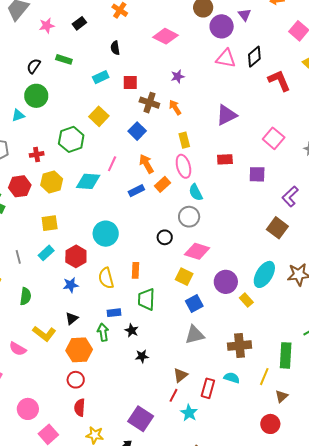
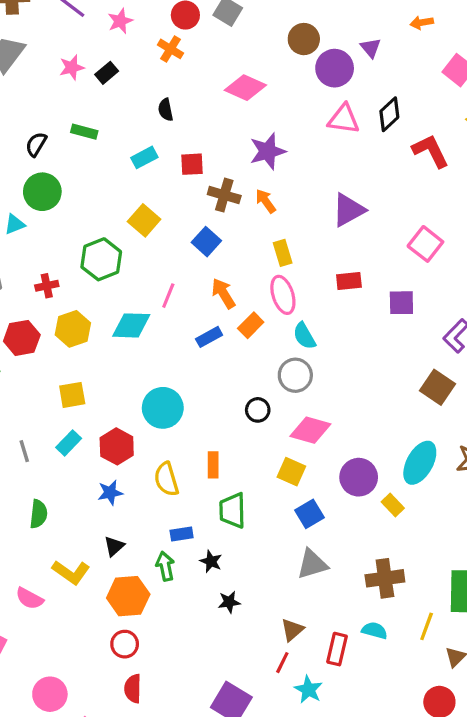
pink star: (47, 26) -> (72, 67), moved
purple star: (178, 76) -> (268, 151), size x1.6

